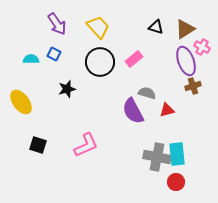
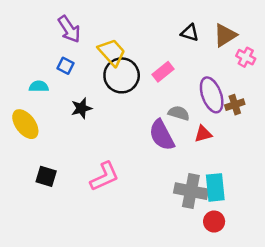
yellow trapezoid: (98, 27) -> (112, 52), moved
cyan semicircle: (31, 59) -> (39, 86), moved
purple ellipse: (186, 61) -> (212, 95), moved

